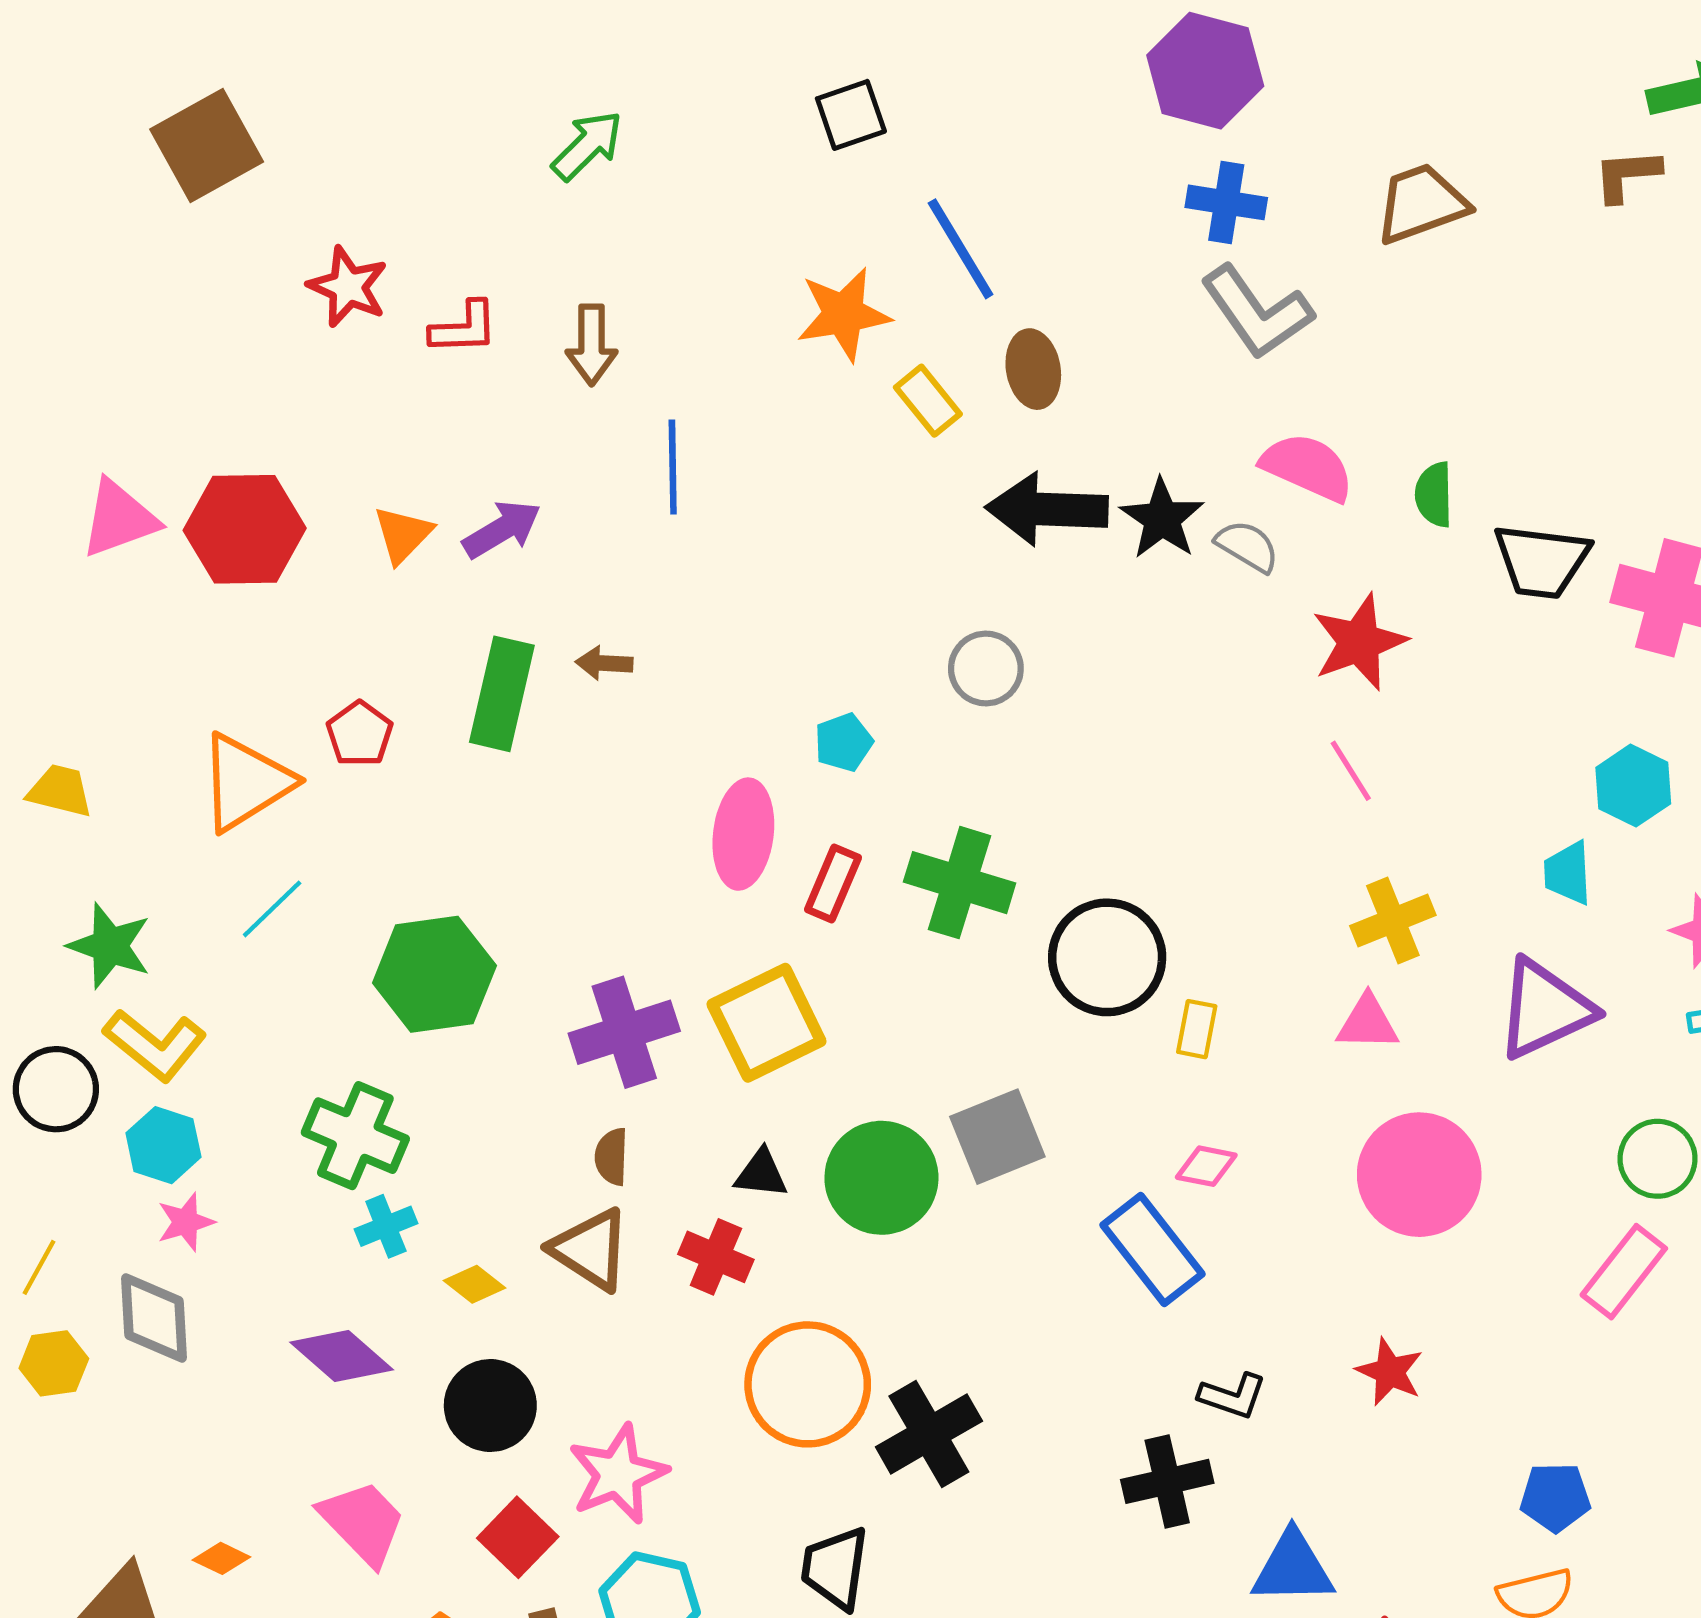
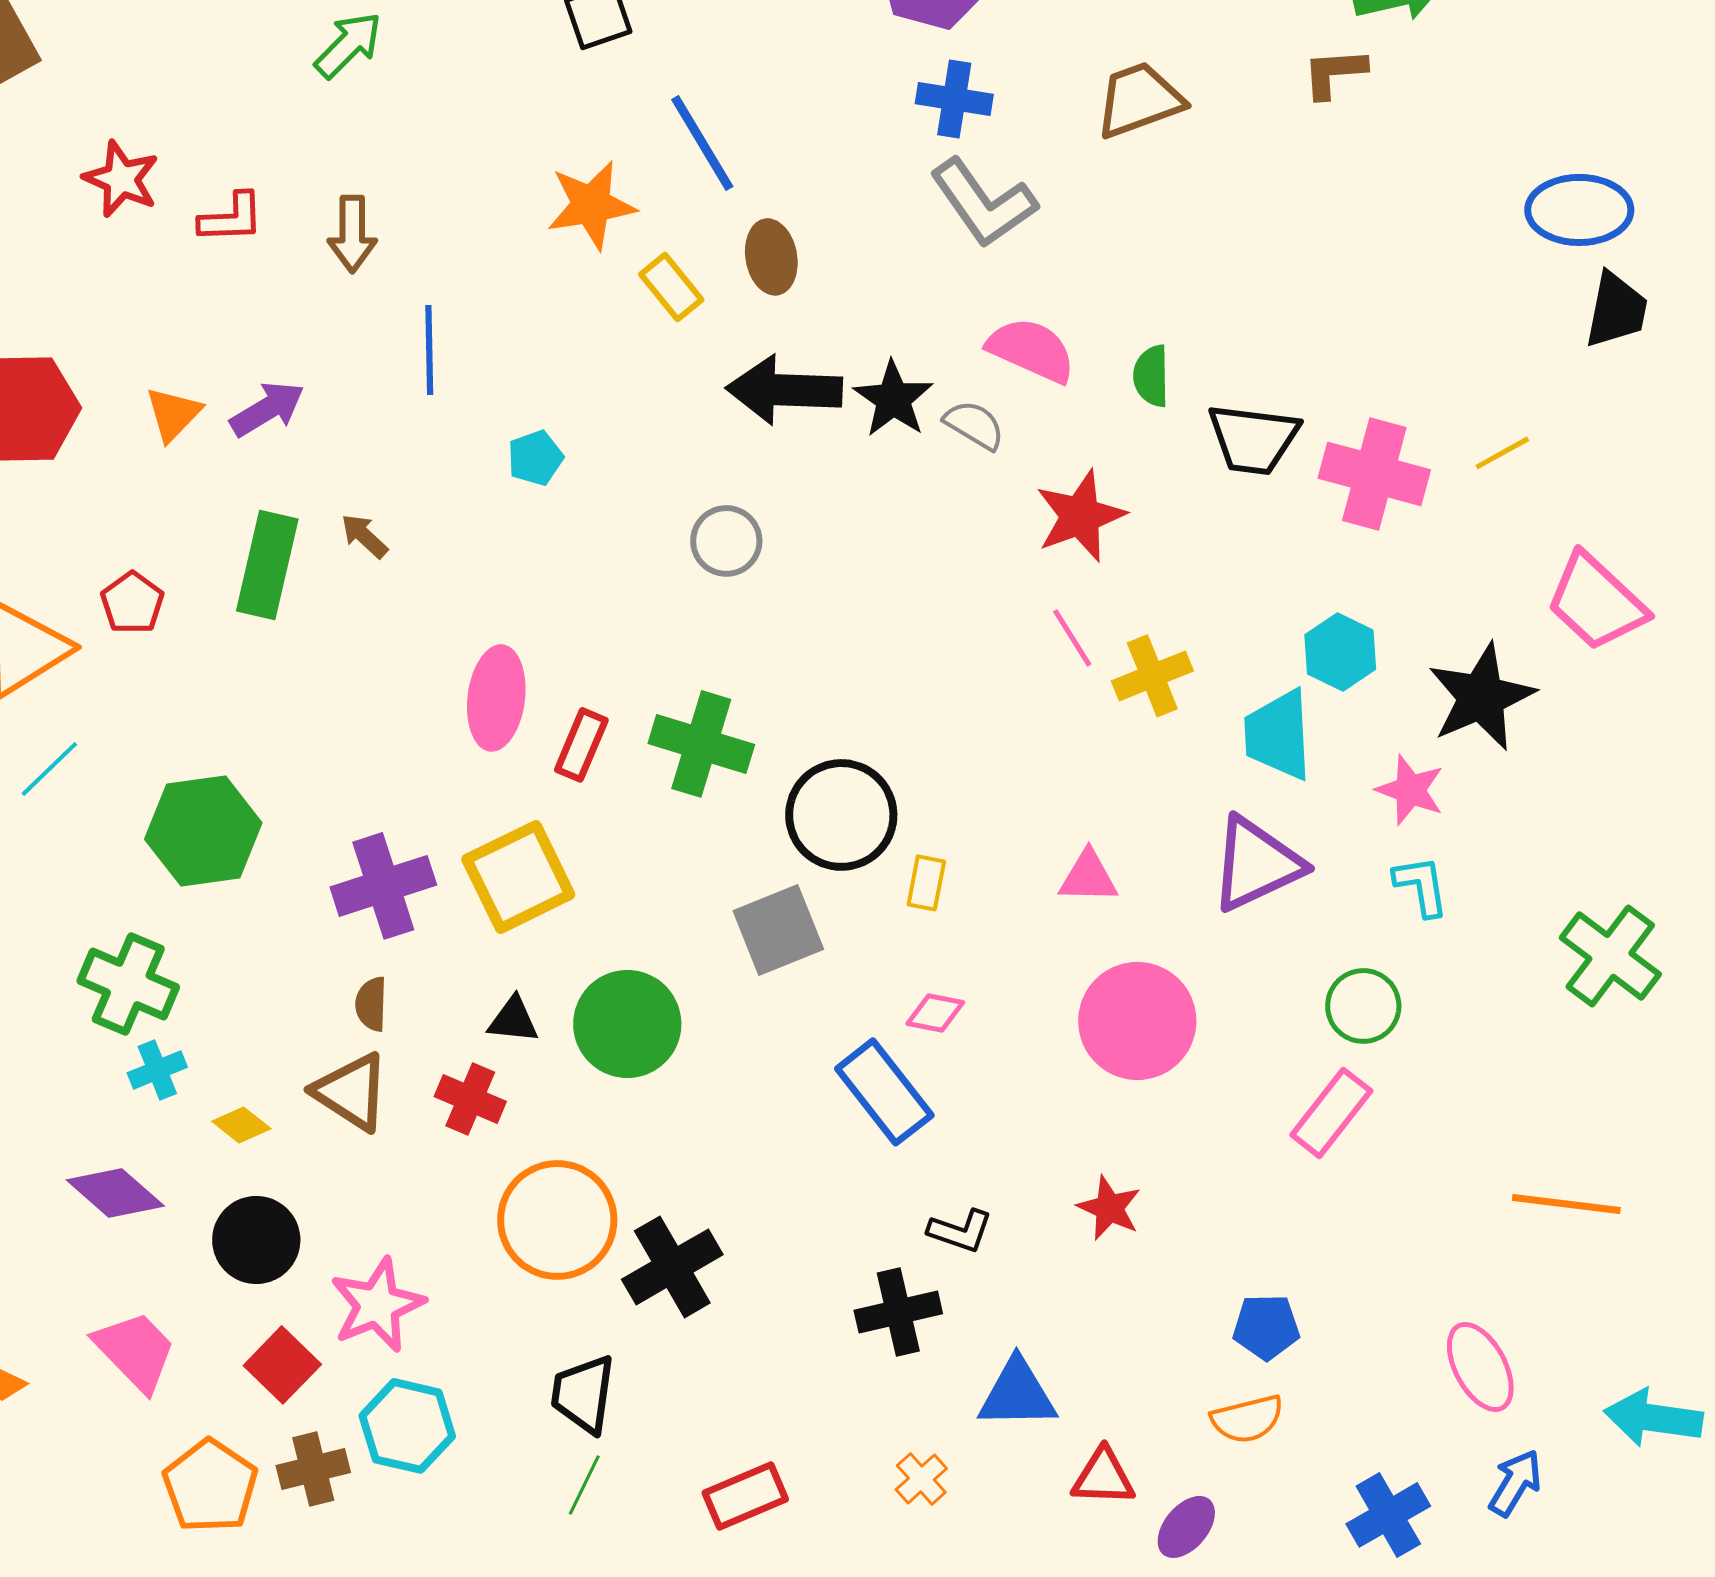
brown arrow: (604, 663) -> (364, 536), turned 40
cyan pentagon: (844, 742) -> (535, 458), moved
cyan trapezoid: (1568, 873) -> (1278, 735), size x1.5
yellow cross: (1393, 920) -> (1152, 676), moved
gray square: (997, 1137) -> (778, 930), moved

